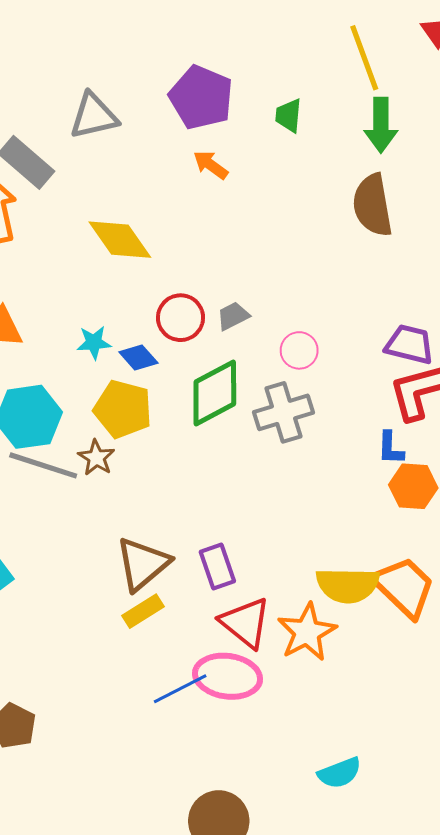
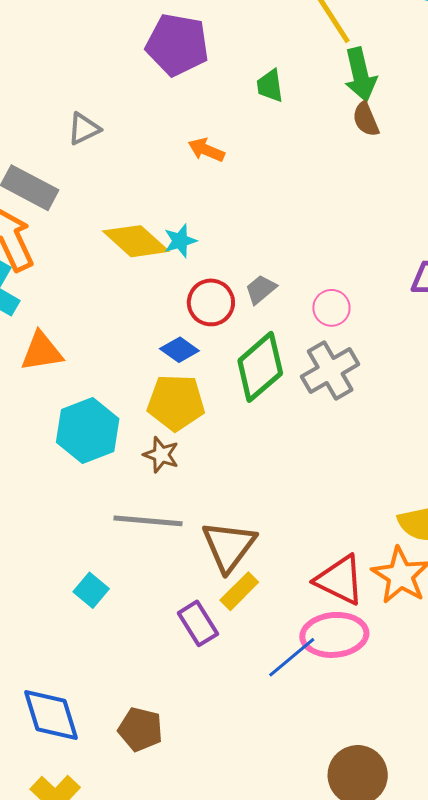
purple pentagon: (201, 97) -> (177, 45), moved
gray triangle: (94, 116) -> (84, 129), size x0.7
brown semicircle: (373, 205) -> (366, 119), moved, size x0.6
cyan star: (94, 343) -> (180, 241), moved
gray line: (43, 465) -> (148, 521), moved
purple rectangle: (217, 566) -> (198, 623), moved

